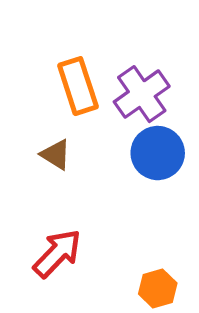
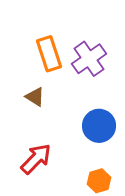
blue circle: (158, 153) -> (99, 126), moved

